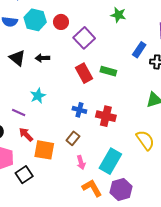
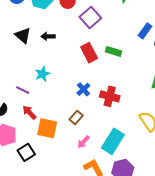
blue cross: (79, 110) -> (83, 89), turned 32
pink arrow: (81, 162) -> (83, 142), turned 56

